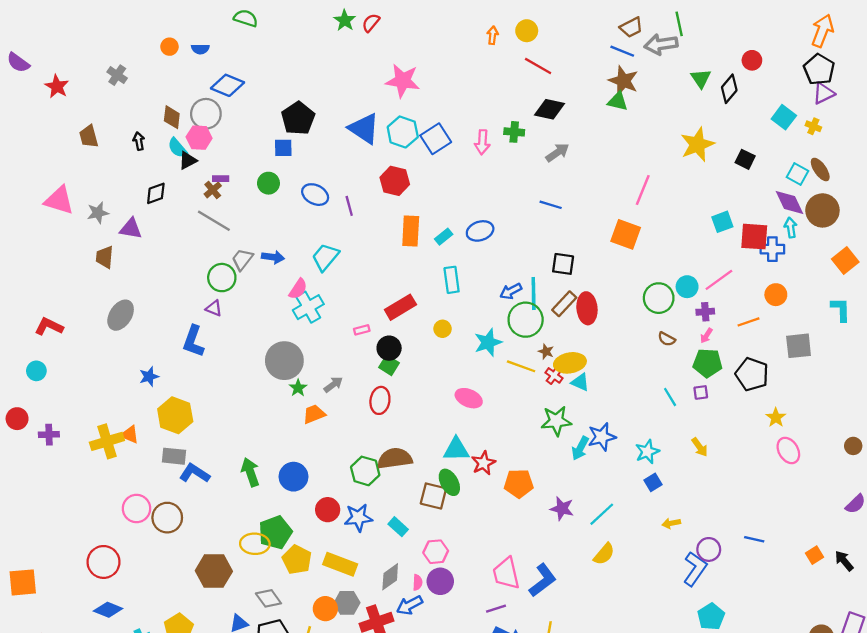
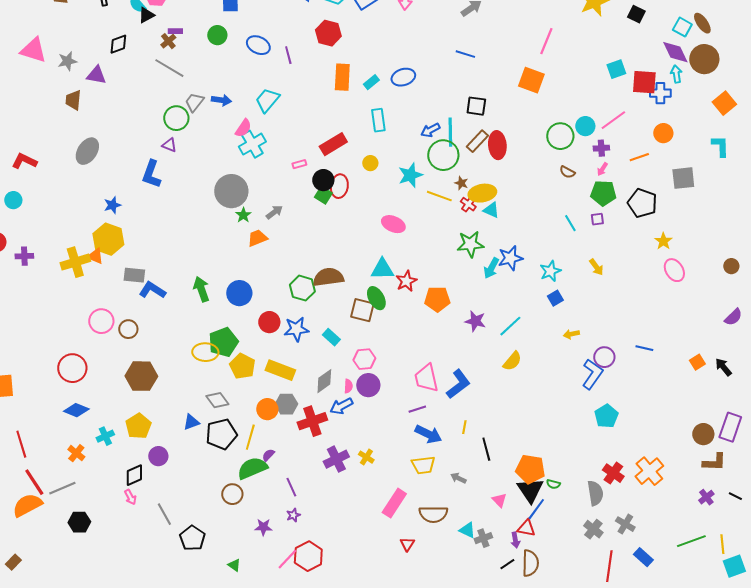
red ellipse: (380, 400) -> (339, 186), moved
yellow hexagon: (175, 415) -> (108, 239), moved
brown circle: (167, 518) -> (128, 329), size x0.7
brown hexagon: (214, 571) -> (141, 376), moved

